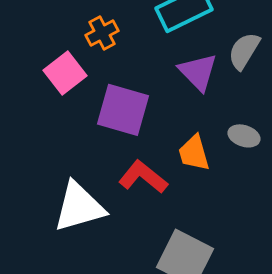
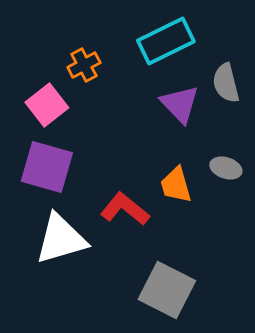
gray semicircle: (244, 51) -> (226, 83), turned -45
purple square: (123, 110) -> (47, 167), moved

